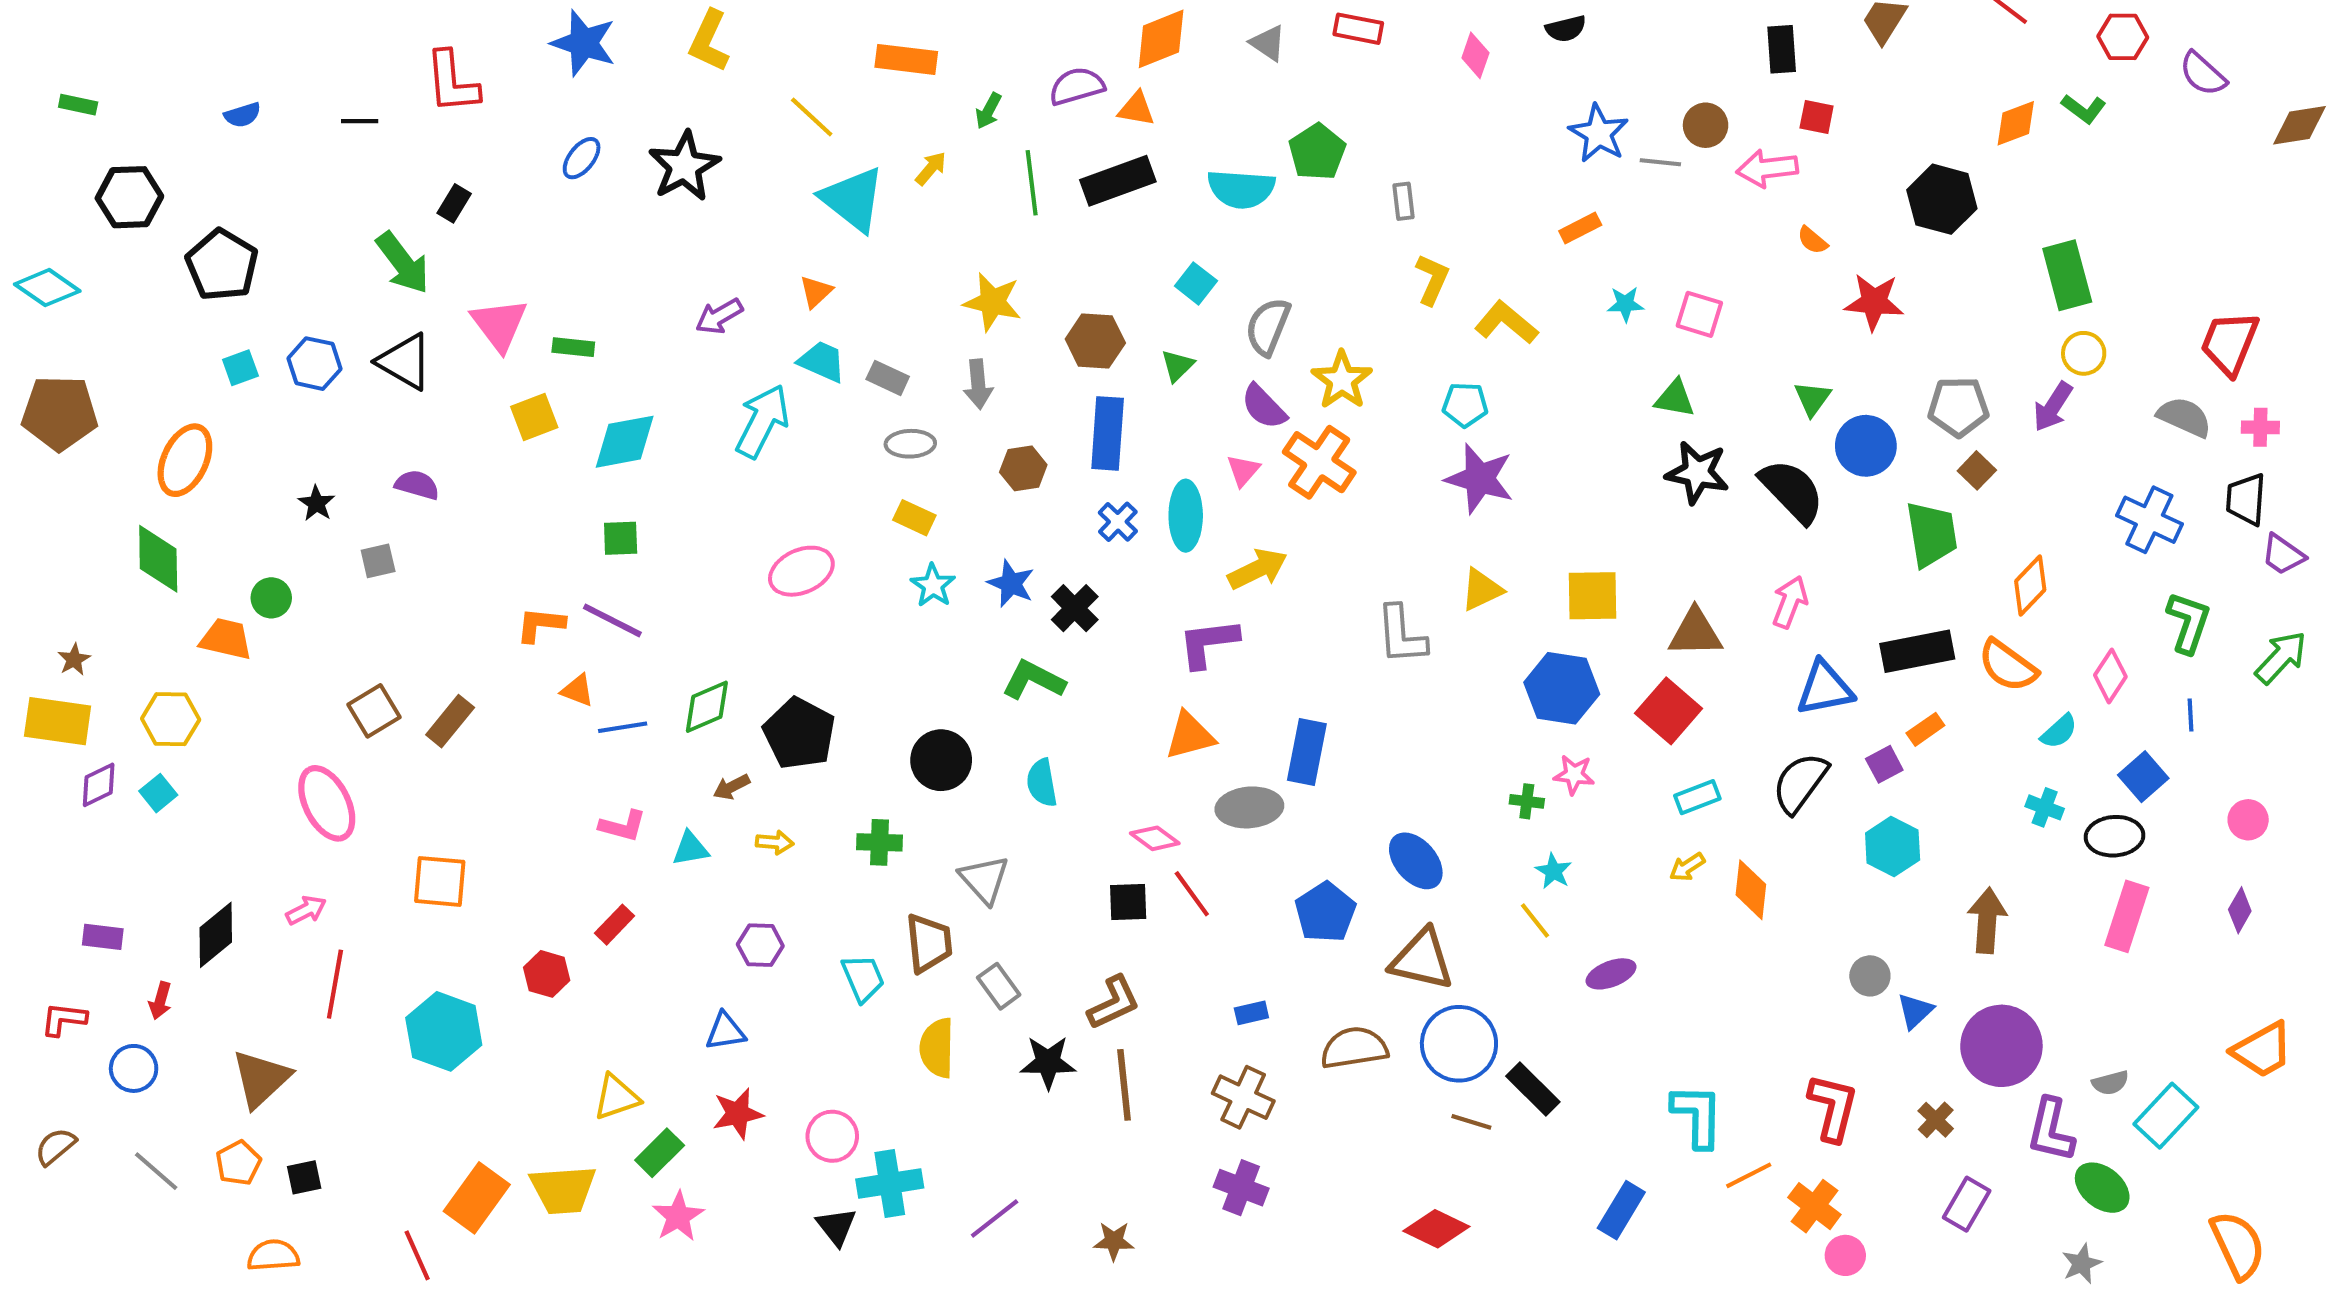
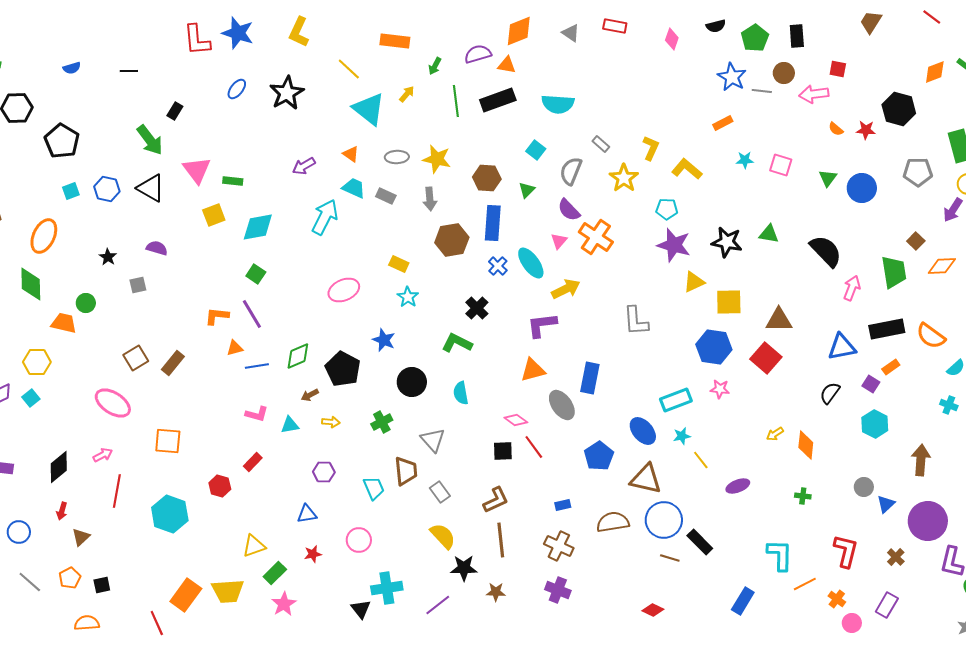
black rectangle: (1782, 49) -> (797, 36), moved
red L-shape: (452, 82) -> (197, 40), moved
green pentagon: (1317, 152) -> (755, 38), moved
gray rectangle: (1403, 201) -> (601, 144), moved, turned -42
orange triangle: (816, 292) -> (351, 154), turned -42
red star: (1874, 302) -> (866, 130), moved, size x0.7
yellow star: (1342, 380) -> (624, 178), moved
green triangle: (1675, 399) -> (769, 234), moved
green triangle: (1812, 399) -> (828, 178), moved
gray pentagon: (1958, 407) -> (918, 172), moved
gray ellipse: (910, 444) -> (397, 157), moved
blue circle: (1866, 446) -> (862, 188), moved
brown hexagon: (1023, 468) -> (452, 240), size x1.5
black star: (1697, 473) -> (727, 242), moved
cyan ellipse: (1186, 516) -> (531, 263), turned -36
green square: (621, 538) -> (256, 274), turned 36
blue star: (1011, 583) -> (384, 340), moved
orange diamond: (2030, 586) -> (942, 266), moved, turned 44
yellow triangle: (1482, 590) -> (694, 282), moved
pink arrow: (1790, 602) -> (852, 288), moved
purple line: (612, 620) -> (252, 314), turned 32
orange triangle: (577, 690) -> (235, 348), turned -36
purple square: (1884, 764) -> (871, 384), turned -30
black semicircle: (1800, 783) -> (830, 393), size x0.7
cyan rectangle: (1697, 797) -> (676, 400), moved, size x1.4
green cross: (1527, 801) -> (803, 496), moved
pink ellipse: (327, 803) -> (113, 403), turned -30
gray ellipse: (1249, 807) -> (562, 405), turned 60
green cross: (879, 842) -> (382, 422), turned -30
cyan star: (1553, 871) -> (682, 436), moved, turned 30
red arrow: (160, 1001) -> (62, 511), moved
yellow semicircle: (937, 1048) -> (443, 536), moved, turned 136
black star: (1048, 1062) -> (464, 568), moved
brown triangle: (261, 1079) -> (81, 537), size x0.6
red star: (738, 1114) -> (313, 554), size x0.7
pink circle: (832, 1136) -> (359, 540), moved
purple rectangle: (1967, 1204) -> (887, 605), moved
orange cross: (1814, 1206) -> (837, 599), size x0.7
red diamond: (1436, 1229) -> (653, 610), size x0.7
brown star: (1114, 1241) -> (496, 592), moved

